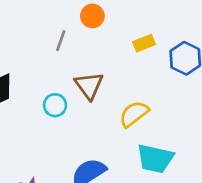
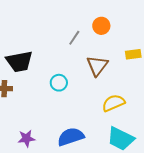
brown triangle: (89, 86) -> (97, 66), moved

